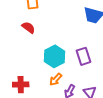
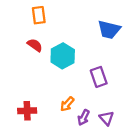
cyan hexagon: (55, 56) -> (63, 56), moved

